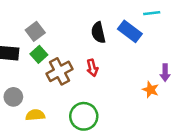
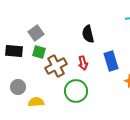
blue rectangle: (130, 31) -> (111, 61), moved, turned 36
green square: (39, 54) -> (39, 52), turned -32
green circle: (84, 116) -> (76, 91), moved

